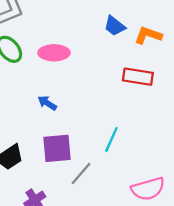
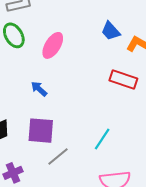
pink ellipse: (54, 53) -> (53, 45), turned -68
cyan line: (111, 139) -> (102, 139), moved

